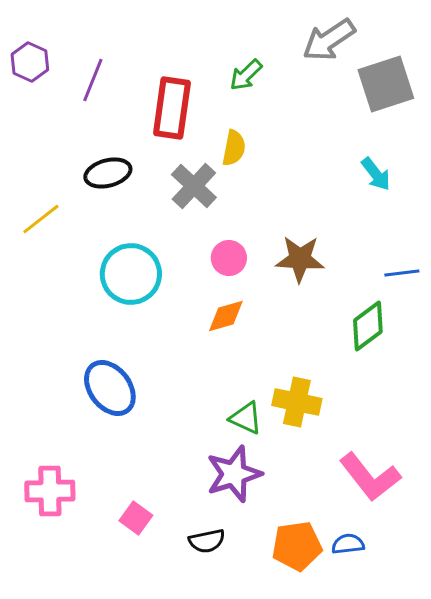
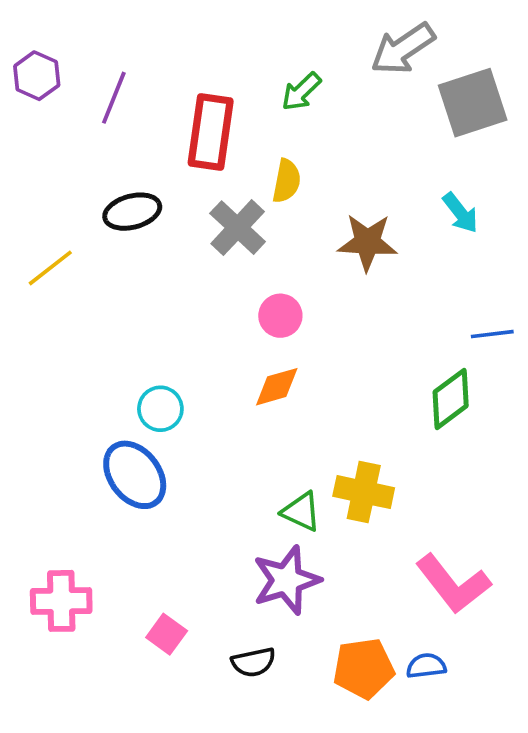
brown star: (300, 259) -> (367, 242), moved
cyan circle: (131, 274) -> (160, 409), moved, size x0.6

